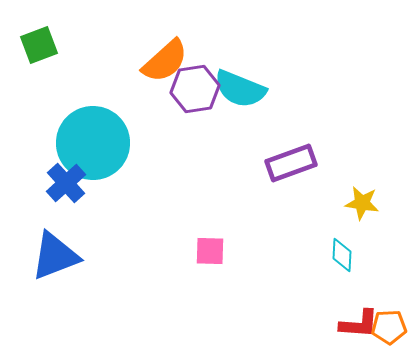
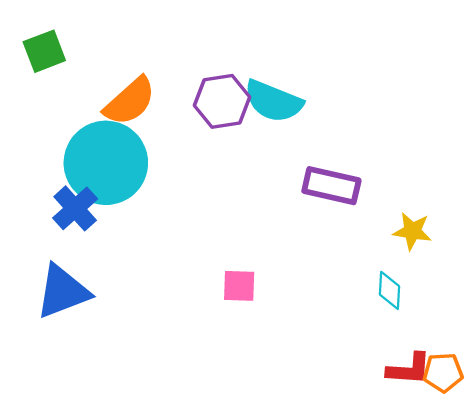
orange semicircle: (165, 61) -> (130, 101), moved
purple rectangle: (291, 163) -> (331, 186), turned 33

